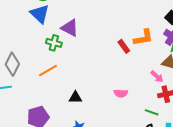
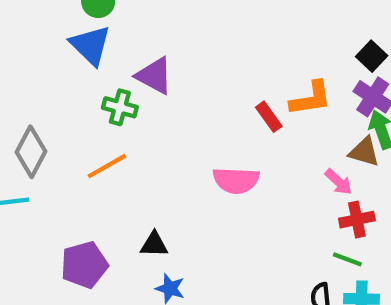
pink semicircle: (121, 93) -> (236, 180), moved, size x1.5
black triangle: (75, 97) -> (154, 245), moved
green line: (152, 112) -> (347, 259), moved

